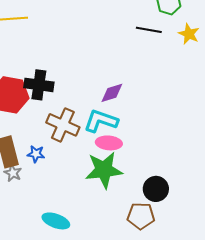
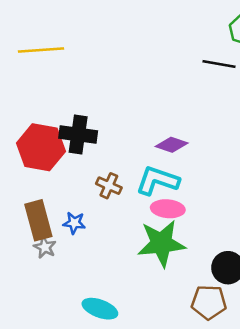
purple diamond: (112, 93) -> (172, 145), turned 35
brown cross: (63, 125) -> (109, 186), size x0.6

